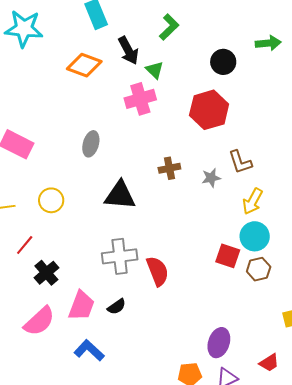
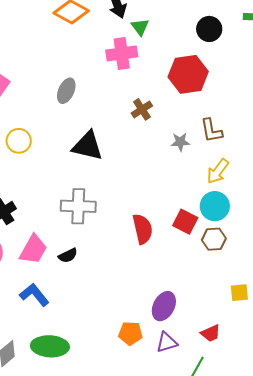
brown cross: (169, 168) -> (142, 109), moved, turned -30
red semicircle: (158, 271) -> (143, 229), moved

